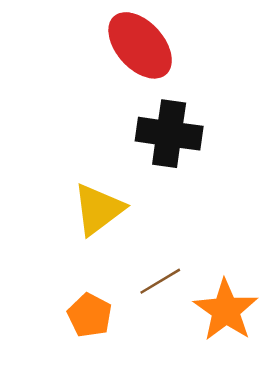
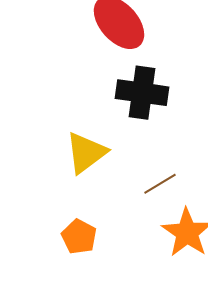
brown line: (160, 281) -> (160, 184), moved

